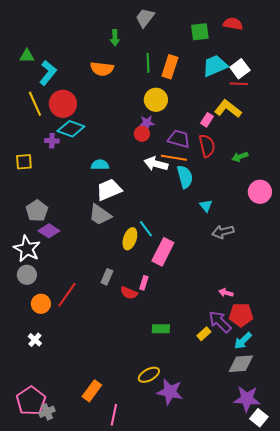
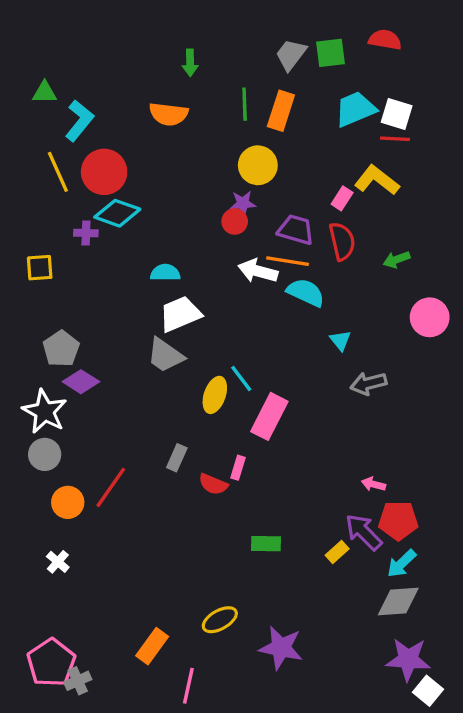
gray trapezoid: (145, 18) -> (291, 55), moved
white square: (240, 69) -> (397, 114), turned -36
cyan semicircle: (185, 177) -> (306, 292), turned -50
yellow ellipse: (149, 375) -> (220, 620), moved

